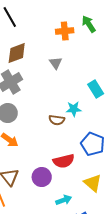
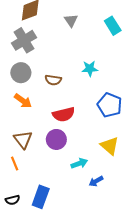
cyan rectangle: (96, 89) -> (113, 26), moved
brown semicircle: (57, 120) -> (53, 80), moved
red semicircle: (64, 161) -> (64, 114), moved

